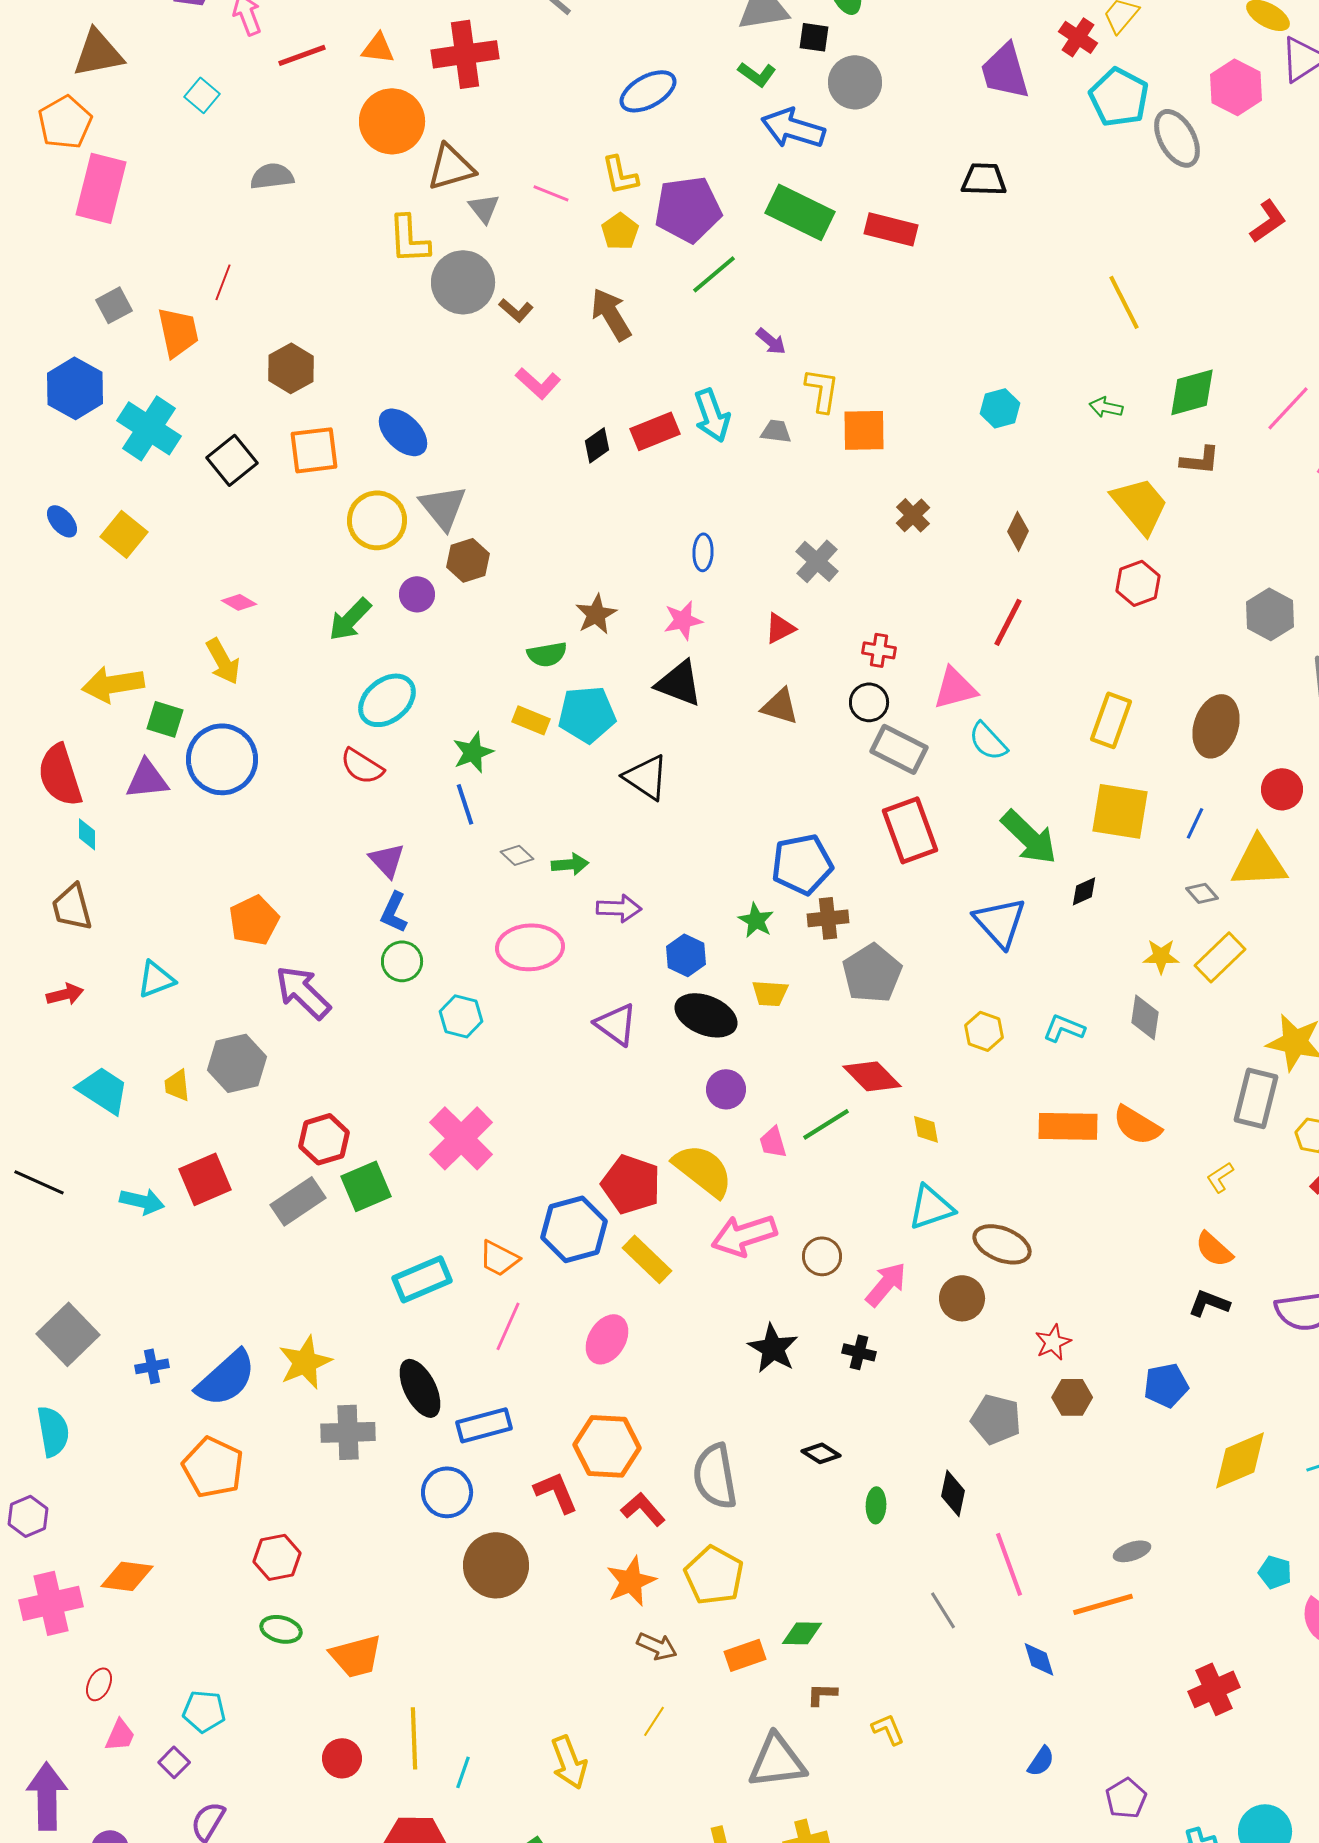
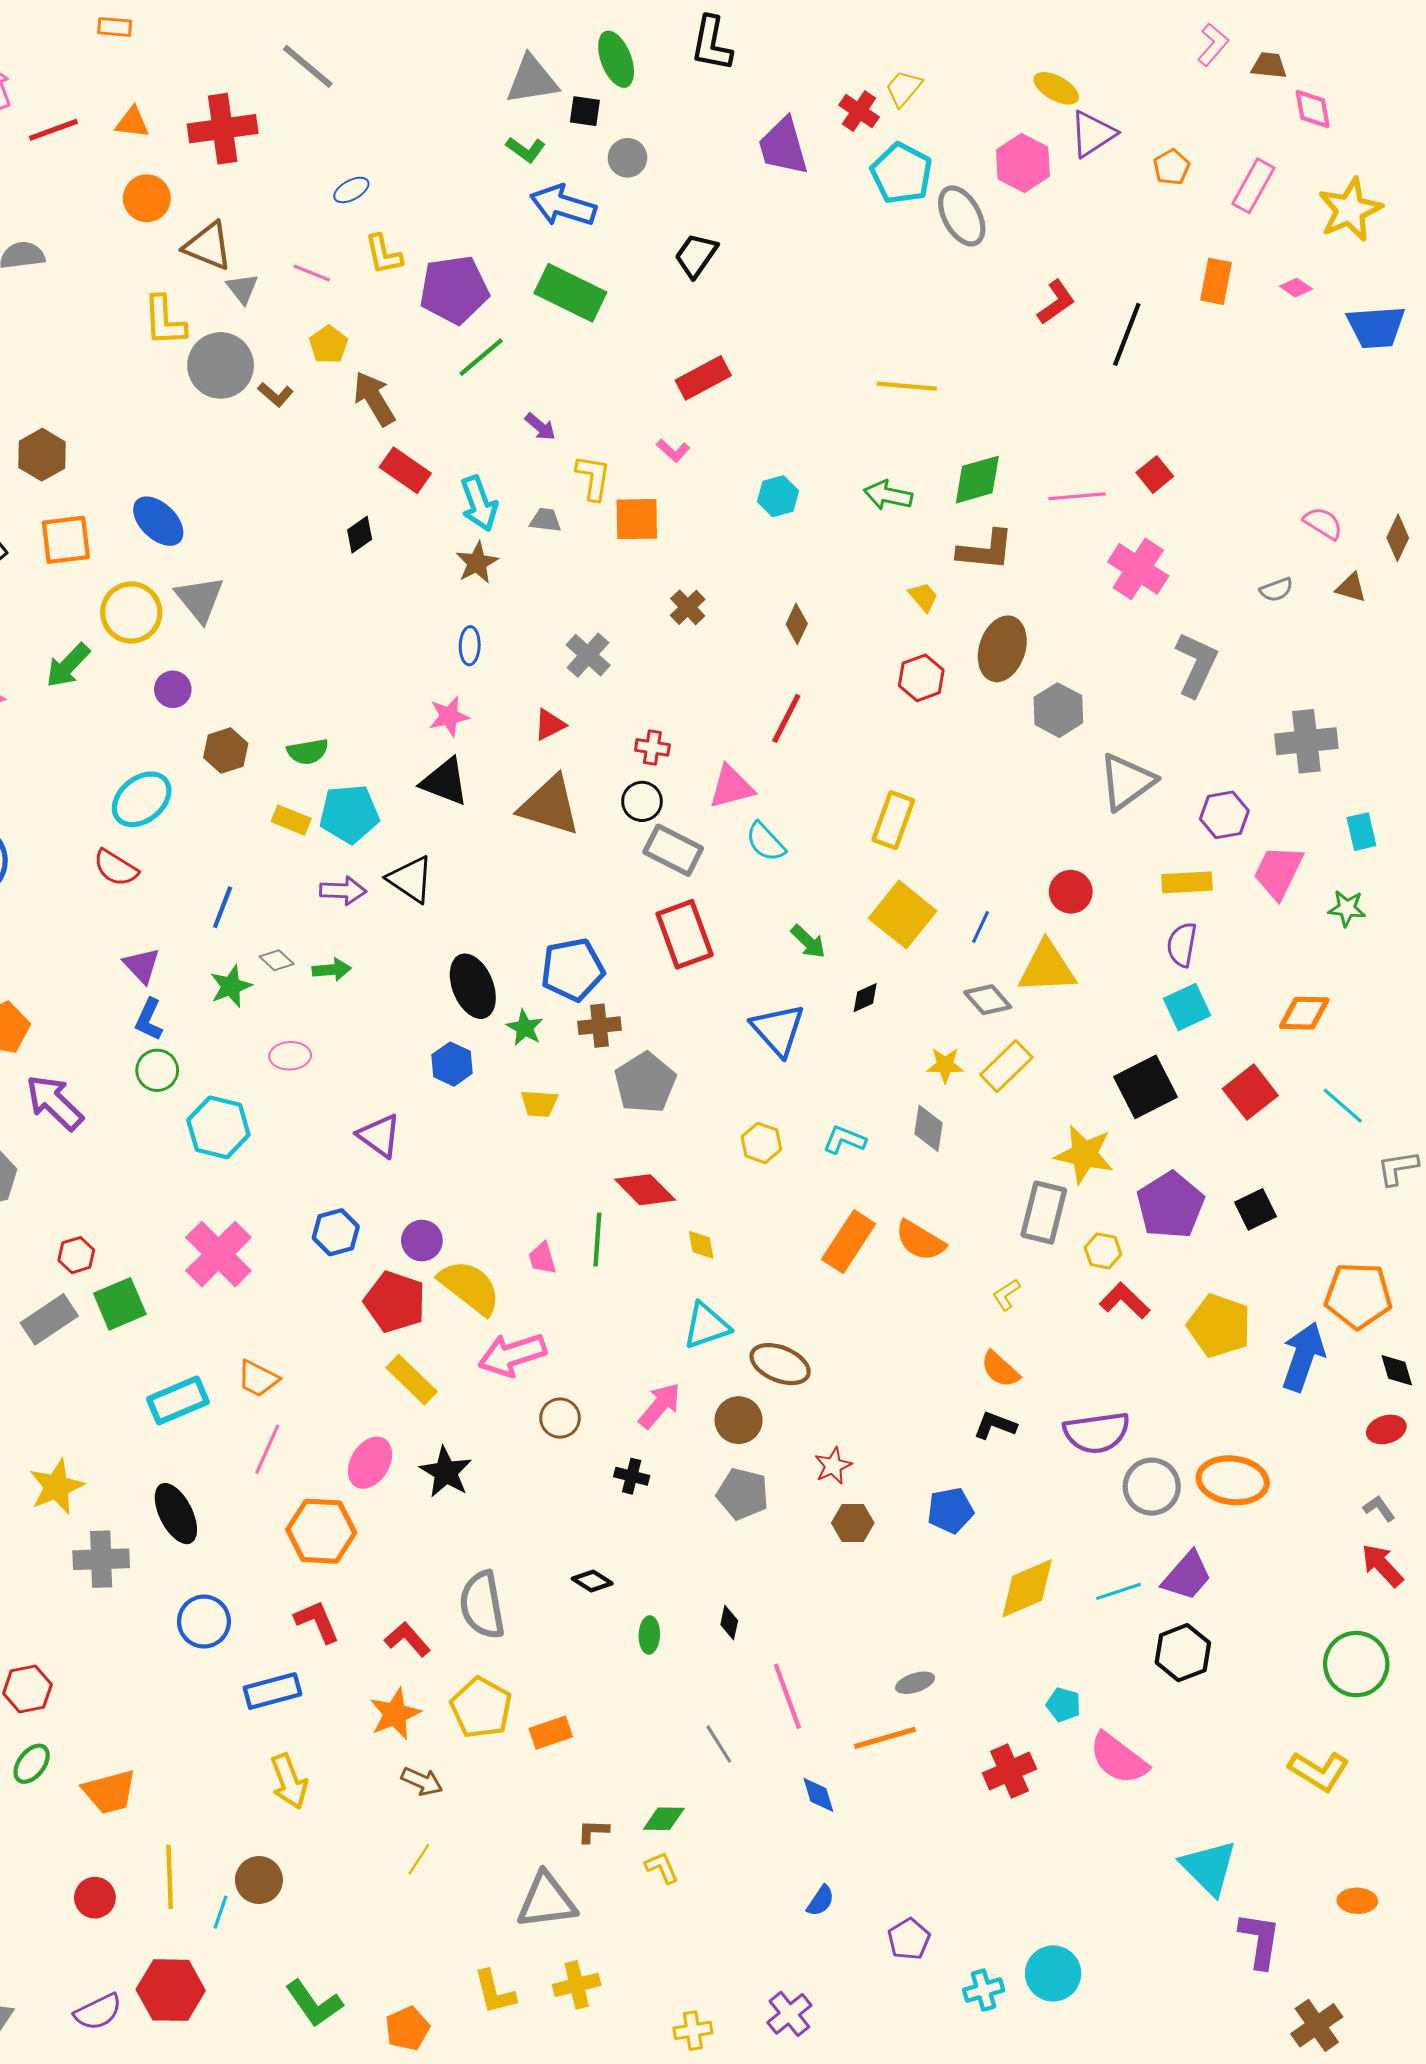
gray circle: (855, 82) -> (627, 158), size x0.7
blue ellipse: (648, 91) -> (351, 190), moved, size x0.6
orange circle: (392, 121) -> (147, 198), size x0.7
brown triangle: (451, 167) -> (208, 246), turned 38
black trapezoid: (984, 179) -> (696, 255), moved, turned -57
red rectangle: (891, 229) -> (703, 378), moved, turned -42
yellow pentagon: (620, 231) -> (328, 345), moved
yellow line: (1124, 302) -> (907, 386), turned -58
pink L-shape: (538, 383) -> (673, 451), moved, size x0.7
green arrow: (1106, 407) -> (888, 495), size x1.4
pink line: (1288, 408) -> (1077, 496), turned 42
red rectangle: (655, 431) -> (405, 470), moved, turned 57
brown L-shape: (1200, 460) -> (986, 550), size x1.4
yellow trapezoid: (1140, 505) -> (923, 597), size x0.5
brown hexagon: (468, 560) -> (226, 751), moved
brown star: (596, 614) -> (477, 563), moved
green arrow: (350, 619) -> (68, 665), moved
brown triangle: (780, 706) -> (550, 806), size x1.6
brown ellipse: (1216, 726) -> (1002, 649), moved
green star: (473, 752) -> (231, 986), moved
blue line: (465, 804) -> (223, 907), turned 39
yellow square: (1120, 811) -> (903, 915), turned 30
green arrow: (1029, 837) -> (808, 942), size x0.6
gray diamond: (1202, 893) -> (988, 1000), size x1.4
purple arrow: (619, 908) -> (343, 891), moved
pink ellipse: (530, 947) -> (290, 1056), size x0.6
black ellipse: (706, 1015) -> (473, 986), moved, turned 46
cyan hexagon: (461, 1016) -> (218, 1127), size x1.4
purple circle: (726, 1089) -> (422, 1241), moved
green line: (826, 1124) -> (597, 1239), turned -54
orange rectangle: (1068, 1126) -> (849, 1242), turned -58
red hexagon: (324, 1139) -> (76, 1255), size x0.7
blue hexagon: (574, 1229) -> (336, 1232), moved, size x0.7
brown circle: (822, 1256) -> (560, 1418), moved
black star: (773, 1348) -> (446, 1472), moved
gray pentagon: (996, 1419) -> (743, 1494), moved
blue rectangle: (484, 1425) -> (272, 1691), moved
orange hexagon: (607, 1446) -> (321, 1531), moved
black diamond: (953, 1493) -> (729, 1623), size x0.7
brown circle: (496, 1565) -> (259, 1880), moved, size x0.7
green ellipse: (281, 1629) -> (32, 1764), turned -66
green diamond: (802, 1633) -> (664, 1819), moved
orange rectangle: (745, 1655) -> (551, 1733), moved
red cross: (1214, 1689) -> (1009, 1771), moved
yellow arrow: (569, 1762) -> (289, 1781), moved

